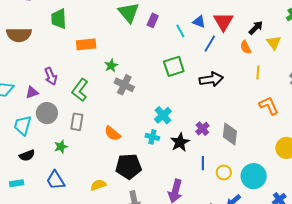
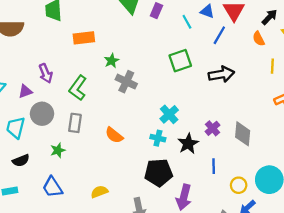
black pentagon: (129, 166) -> (159, 173), moved
yellow circle: (224, 172) -> (239, 185), moved

